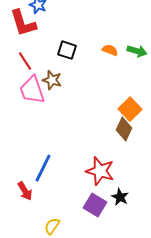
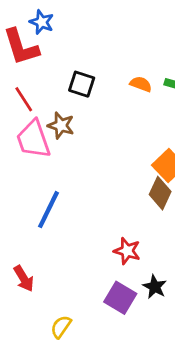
blue line: (43, 168) -> (49, 210), moved
red star: (100, 171) -> (127, 251), size x0.7

